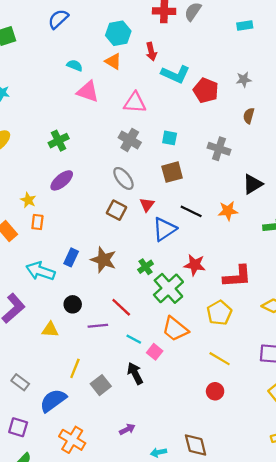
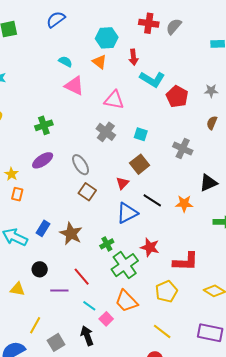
brown square: (172, 172) -> (140, 164), turned -30
gray ellipse: (123, 178) -> (81, 165), moved
red triangle: (147, 205) -> (122, 183), moved

